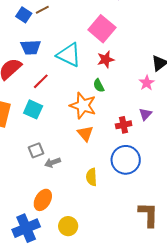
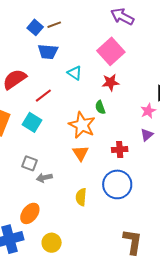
blue trapezoid: (31, 47) -> (48, 52), moved
cyan triangle: (69, 55) -> (75, 73), size x0.6
purple triangle: (145, 114) -> (147, 135), moved
gray square: (36, 150) -> (29, 163), turned 35

